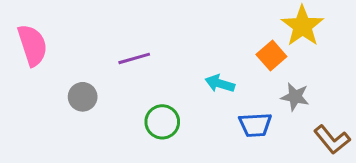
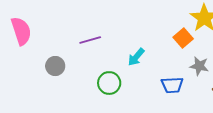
cyan arrow: (220, 84) -> (136, 57), moved, turned -66

